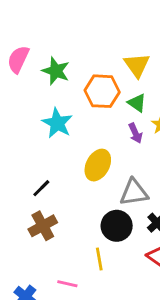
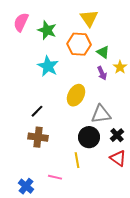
yellow triangle: (137, 65) -> (89, 18), moved
brown cross: (43, 226) -> (38, 137), turned 36

